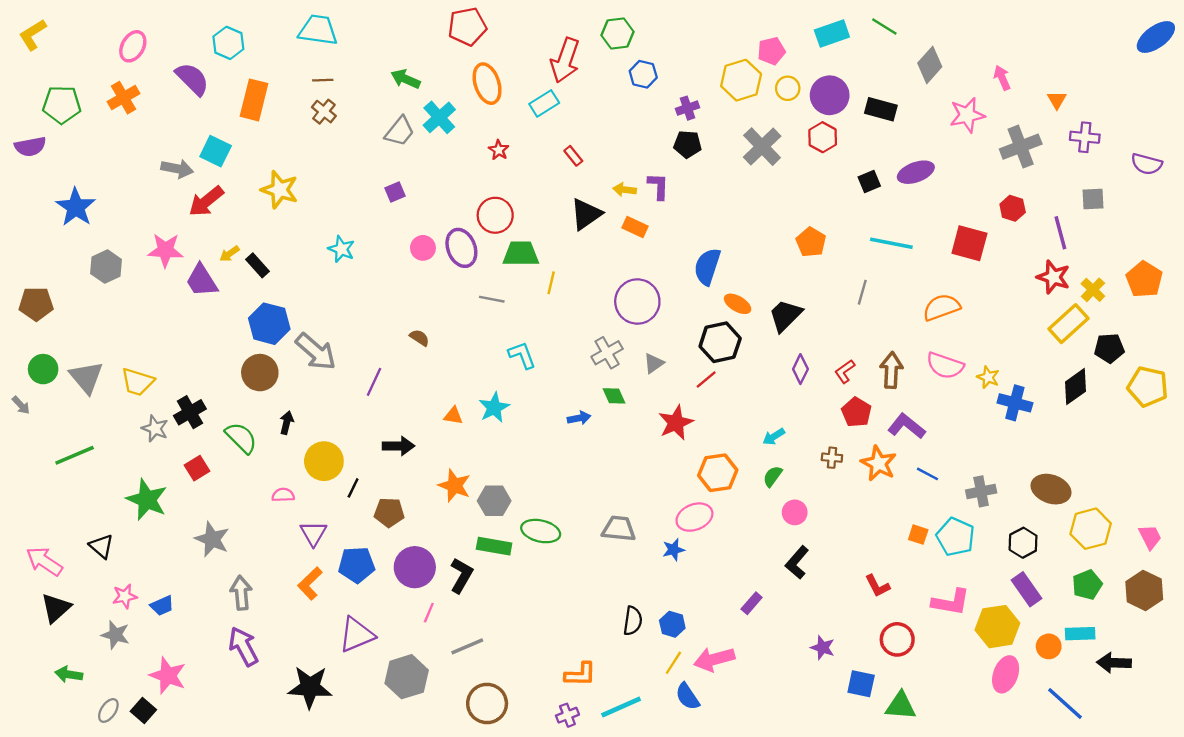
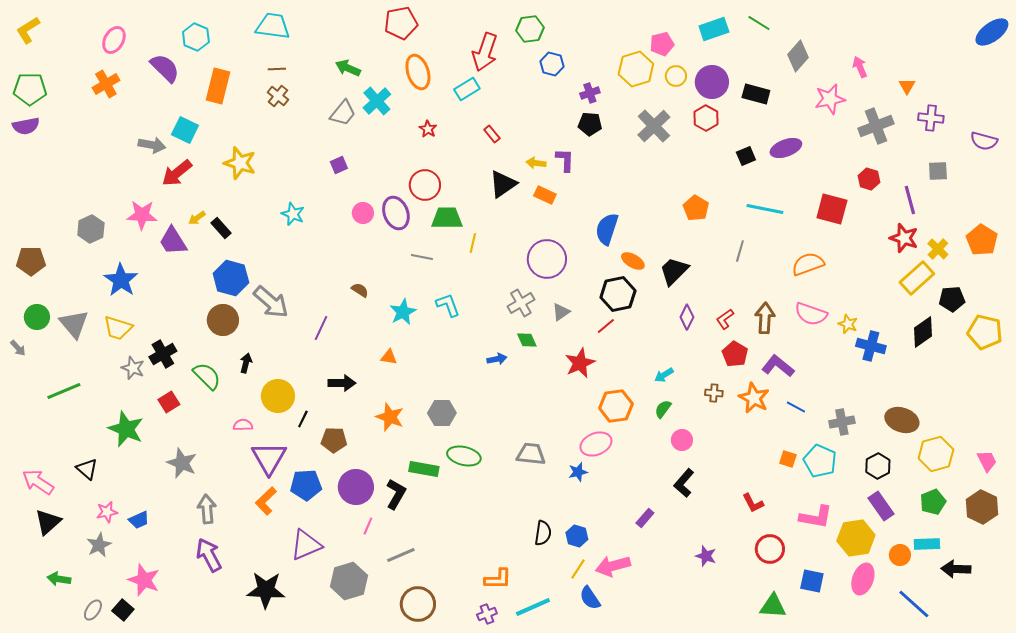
green pentagon: (62, 105) -> (30, 89), moved
blue star: (76, 207) -> (121, 280), moved
cyan star: (494, 408) -> (403, 312), moved
gray hexagon: (494, 501) -> (442, 413), moved
purple triangle: (313, 533) -> (269, 458), size x1.5
gray star: (115, 635) -> (99, 545), turned 30
blue square: (861, 684) -> (812, 581), moved

